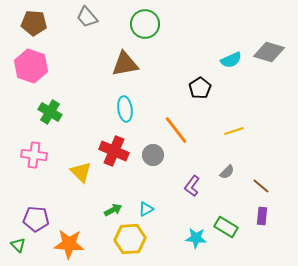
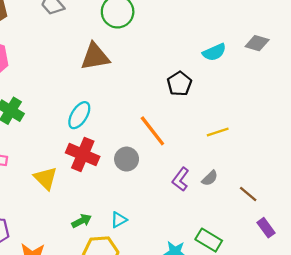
gray diamond: (269, 52) -> (257, 43), size x0.7
cyan ellipse: (125, 109) -> (79, 115), moved, turned 40
purple L-shape: (192, 186) -> (181, 179), moved
purple rectangle: (262, 216) -> (266, 228), moved, turned -42

